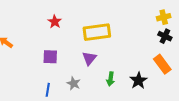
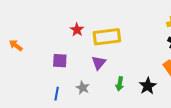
red star: (55, 22) -> (77, 30), moved

